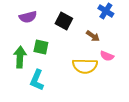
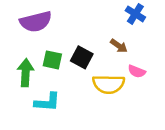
purple semicircle: (28, 17) -> (36, 22), size x1.4
black square: (64, 21) -> (82, 57), moved
cyan L-shape: (37, 80) -> (47, 102), turned -110

